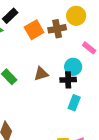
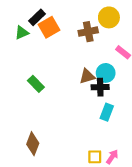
orange square: (34, 30) -> (49, 27), moved
brown triangle: (41, 74) -> (87, 76), moved

